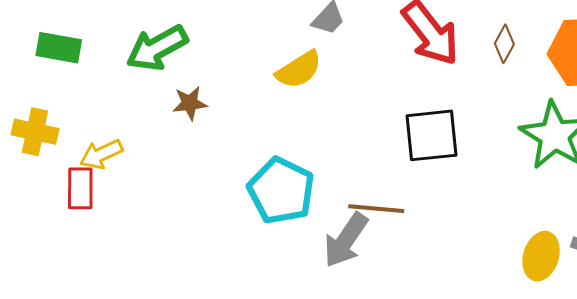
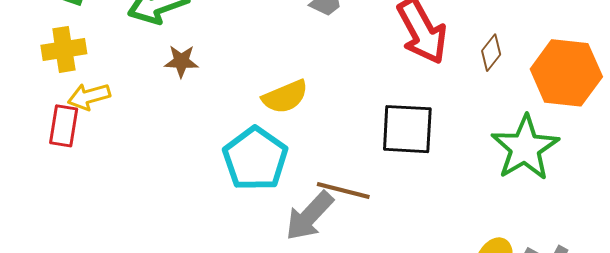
yellow semicircle: (299, 70) -> (285, 97), moved
yellow cross: (35, 132) -> (64, 49), moved, turned -30

